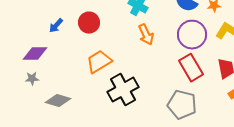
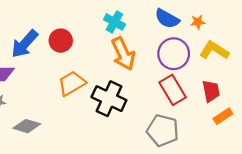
blue arrow: (56, 26) -> (25, 44), size x1.8
orange arrow: (146, 35) -> (123, 54), size x1.4
black cross: (123, 90) -> (109, 99), moved, turned -36

